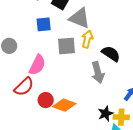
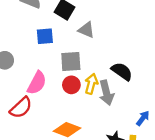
gray triangle: (80, 18) -> (86, 30), size x0.7
yellow arrow: (87, 39) -> (91, 84), moved
red circle: (46, 100) -> (71, 85), moved

